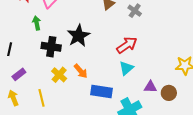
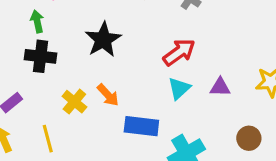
black cross: (51, 47) -> (40, 56), moved
purple triangle: (150, 87) -> (220, 87), moved
brown circle: (169, 93) -> (249, 138), moved

